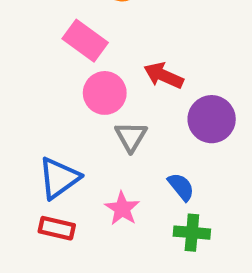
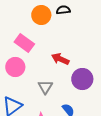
pink circle: (105, 93) -> (15, 67), moved

